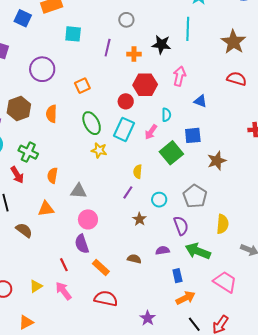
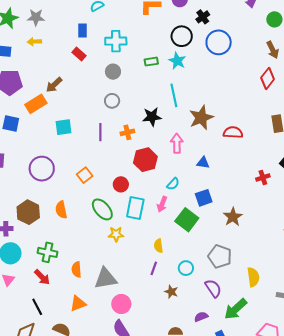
brown star: (233, 42) -> (201, 118), moved, turned 30
red circle: (126, 101) -> (121, 184), moved
cyan semicircle: (166, 115) -> (173, 184), turned 56
gray triangle: (79, 191) -> (106, 278), size x1.4
green arrow: (198, 251) -> (235, 309), turned -50

